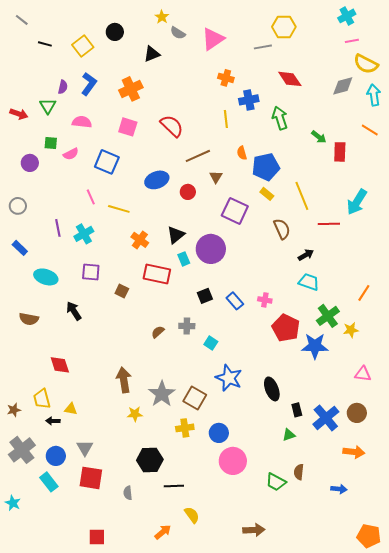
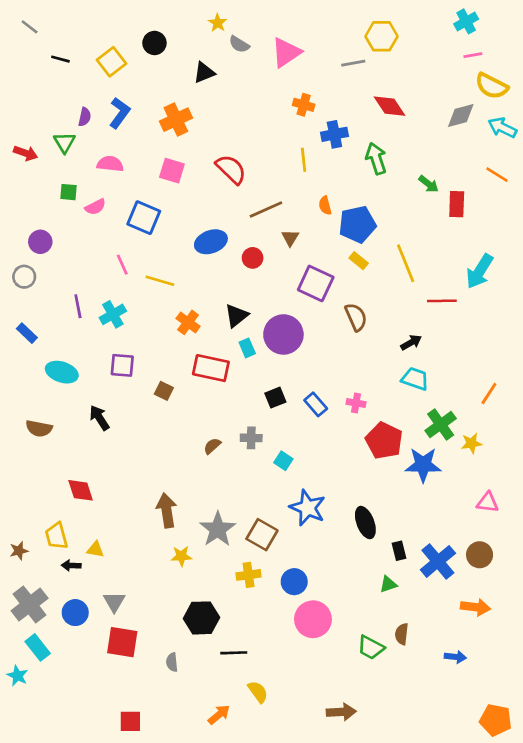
cyan arrow: (374, 95) -> (502, 128), turned -55
purple circle: (30, 163) -> (40, 242), moved
brown semicircle: (282, 229) -> (356, 317), moved
cyan rectangle: (49, 482) -> (38, 647), moved

